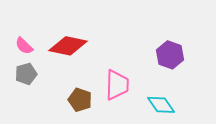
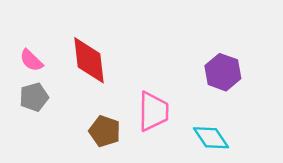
red diamond: (68, 46) -> (89, 60), turned 72

